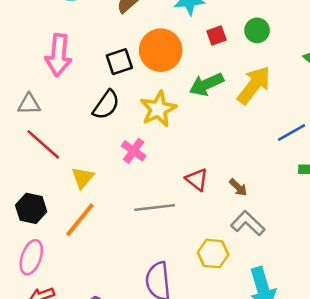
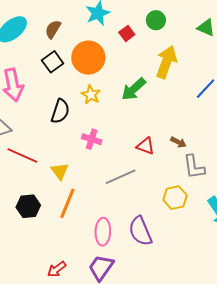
black square: (119, 62) -> (53, 62), moved
green arrow: (206, 84) -> (134, 89), moved
yellow star: (158, 109) -> (91, 95), moved, size x0.7
gray L-shape: (248, 223) -> (194, 167), turned -124
pink ellipse: (31, 257) -> (103, 232), moved

